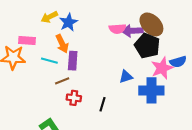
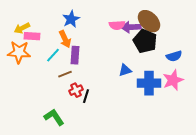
yellow arrow: (49, 17) -> (22, 28), moved
cyan line: (49, 61) -> (53, 55), turned -63
pink star: (162, 68) -> (173, 80), moved
red cross: (74, 98) -> (76, 90), turned -32
black line: (102, 104) -> (86, 96), moved

